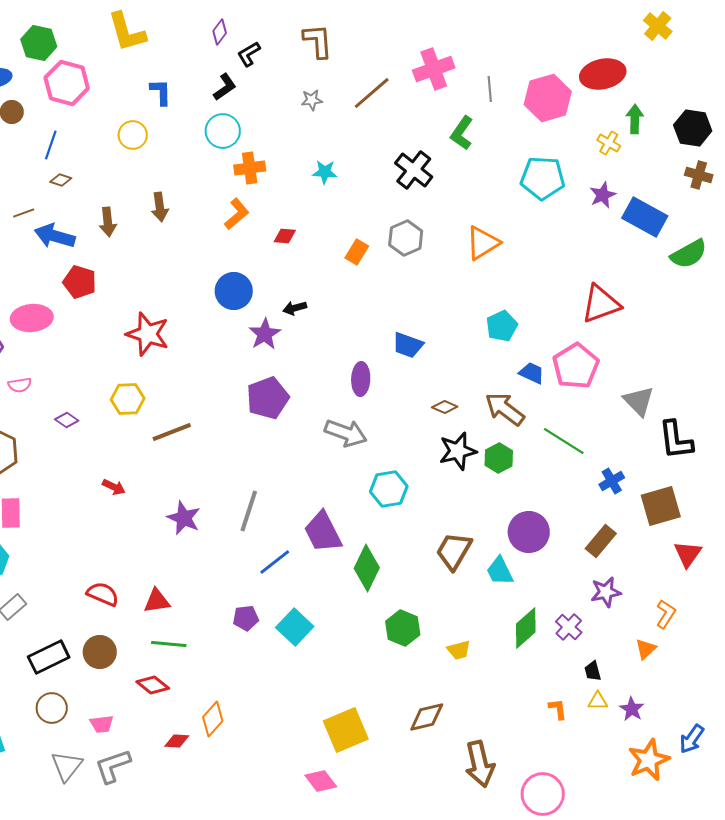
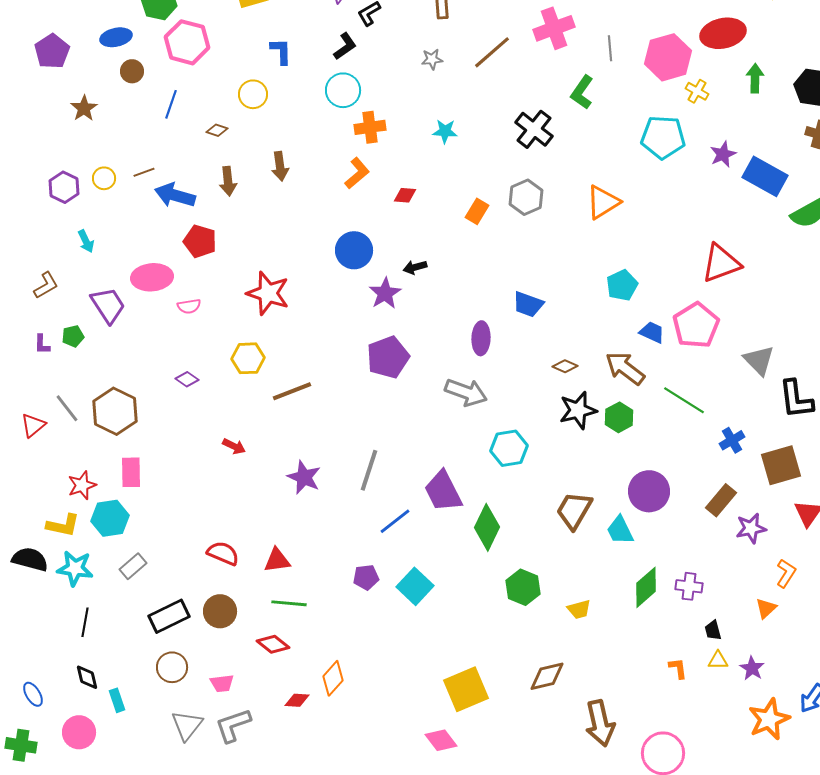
yellow cross: (609, 143) -> (697, 91), moved
brown diamond: (61, 180) -> (217, 130), moved
pink semicircle: (20, 385) -> (189, 306), moved
purple star: (606, 592) -> (751, 528), moved
purple cross: (569, 627) -> (689, 586), turned -36

